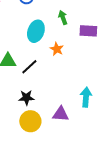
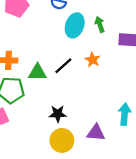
cyan ellipse: (36, 31) -> (75, 25), moved
black line: (29, 67) -> (63, 66), moved

